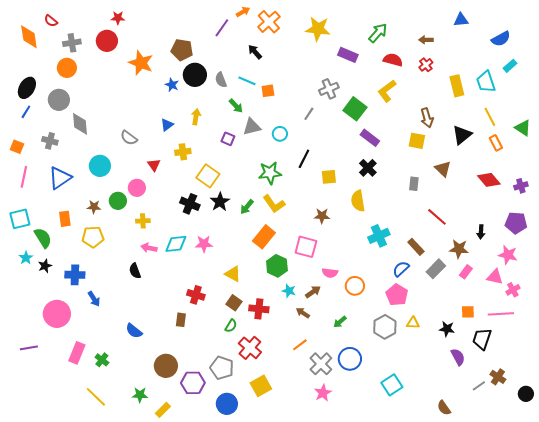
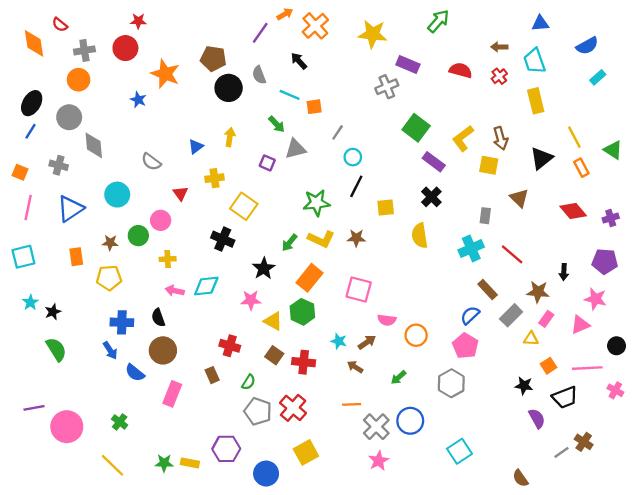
green arrow: (378, 33) -> (438, 21), moved
gray semicircle: (221, 80) -> (259, 75), moved
cyan trapezoid: (486, 82) -> (534, 61), moved
blue star: (172, 85) -> (138, 100), moved
gray cross: (329, 89) -> (387, 87), moved
yellow L-shape: (387, 91) -> (463, 138), moved
gray line: (309, 114) -> (338, 132), moved
cyan circle: (280, 134) -> (353, 157), moved
black star: (220, 202) -> (264, 268), moved
yellow L-shape: (274, 204) -> (321, 239), turned -30
brown star: (322, 216) -> (356, 238), moved
cyan cross: (379, 236) -> (471, 248), moved
green semicircle: (43, 238) -> (56, 349), moved
pink star: (204, 244) -> (251, 300), moved
green hexagon: (277, 266) -> (302, 312), moved
blue cross: (75, 275) -> (122, 322), moved
pink triangle: (495, 277) -> (580, 325), turned -36
pink cross: (513, 290) -> (615, 390), moved, turned -32
orange square: (468, 312) -> (549, 366), turned -32
pink circle: (57, 314) -> (67, 427), moved
brown rectangle: (181, 320) -> (212, 375), turned -32
yellow triangle: (413, 323) -> (531, 339), moved
green semicircle: (231, 326) -> (248, 382), moved
blue semicircle: (134, 331) -> (135, 373), moved
black trapezoid: (482, 339) -> (565, 397), turned -130
orange line: (300, 345) -> (352, 404), turned 35
pink rectangle: (77, 353) -> (172, 394), moved
brown circle: (166, 366) -> (163, 350), moved
gray pentagon: (222, 368) -> (258, 411), moved
black circle: (526, 394) -> (617, 346), moved
yellow rectangle: (163, 410) -> (190, 463), moved, turned 56

